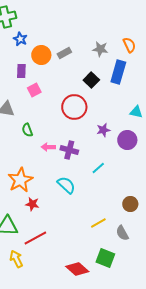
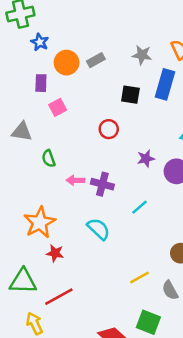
black square: (91, 80) -> (130, 95), turned -35
red circle: (74, 107) -> (109, 129), size x0.6

